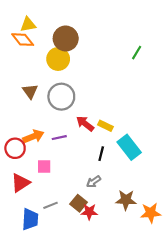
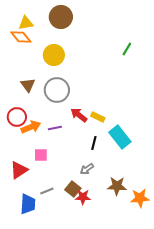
brown circle: (66, 39) -> (61, 17), moved
red circle: (15, 148) -> (17, 117), moved

